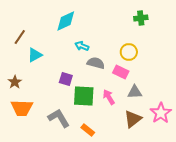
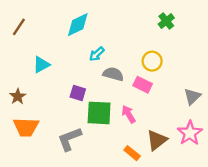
green cross: (141, 18) -> (166, 21), turned -32
brown line: (20, 37) -> (19, 27), moved
cyan arrow: (82, 46) -> (97, 54), turned -64
gray triangle: (135, 92) -> (192, 96), moved, turned -42
gray L-shape: (59, 118) -> (70, 139), turned -80
orange rectangle: (88, 130) -> (132, 153), moved

